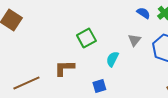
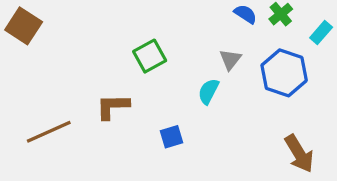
cyan semicircle: (112, 59) -> (208, 91), moved

